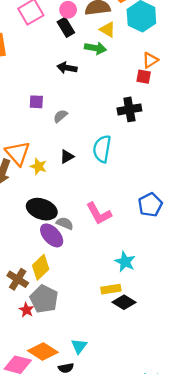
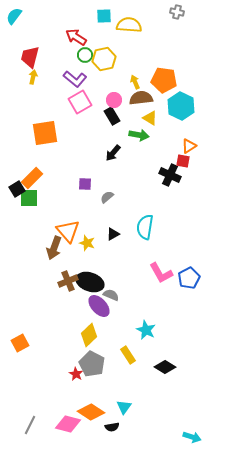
black arrow: (67, 68) -> (113, 153), turned -60
black cross: (129, 109) -> (170, 175), moved, turned 35
pink L-shape: (99, 214) -> (161, 273), moved
cyan star: (125, 262) -> (146, 330), moved
brown cross: (18, 279) -> (68, 281), moved, turned 36
yellow rectangle: (111, 289) -> (128, 355), moved, turned 66

